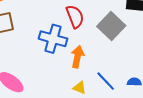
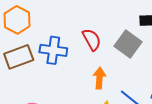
blue cross: (53, 39) -> (53, 50), moved

